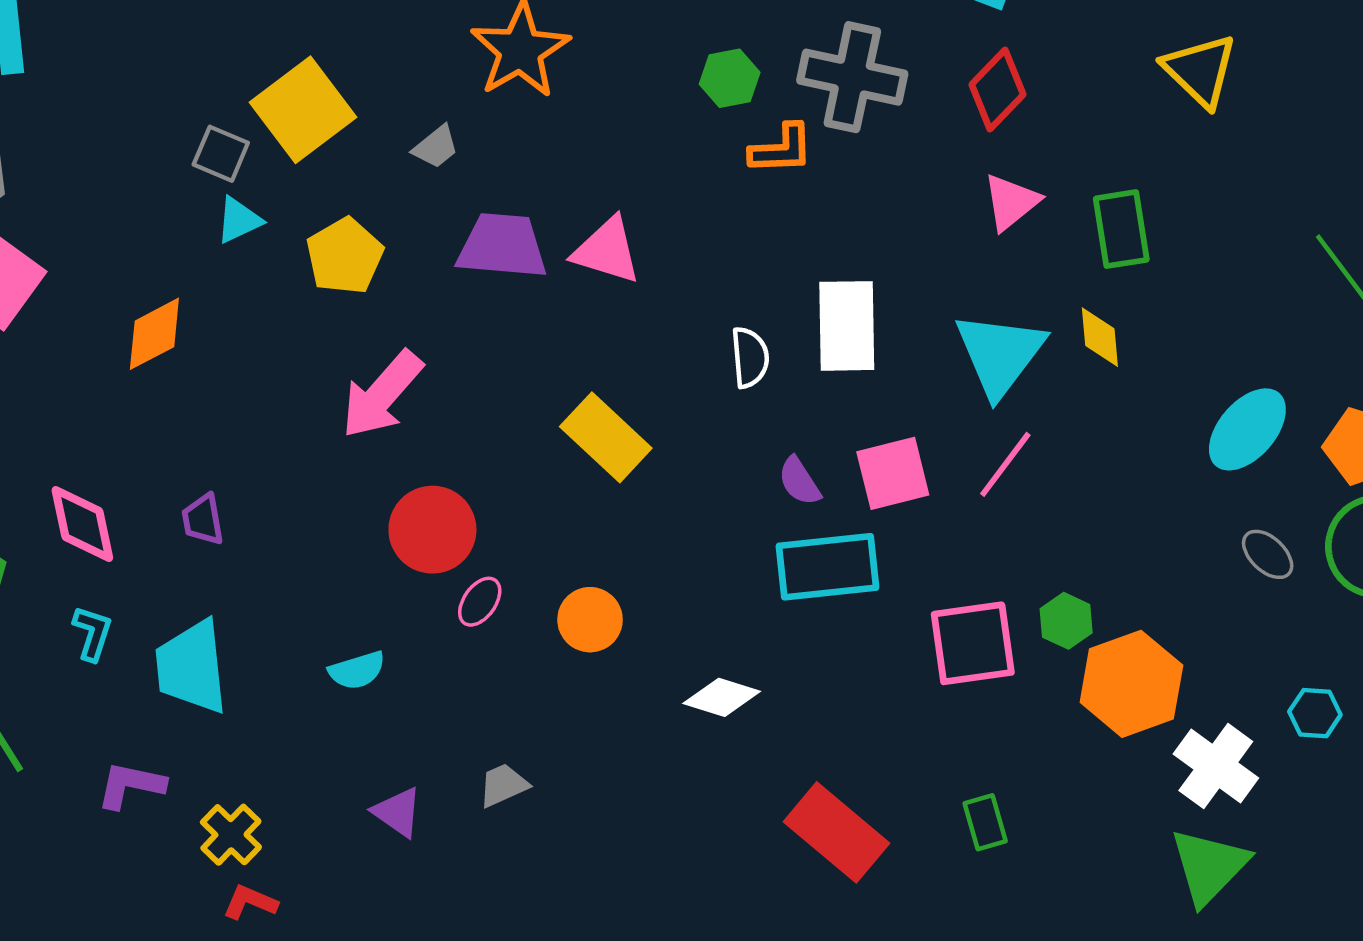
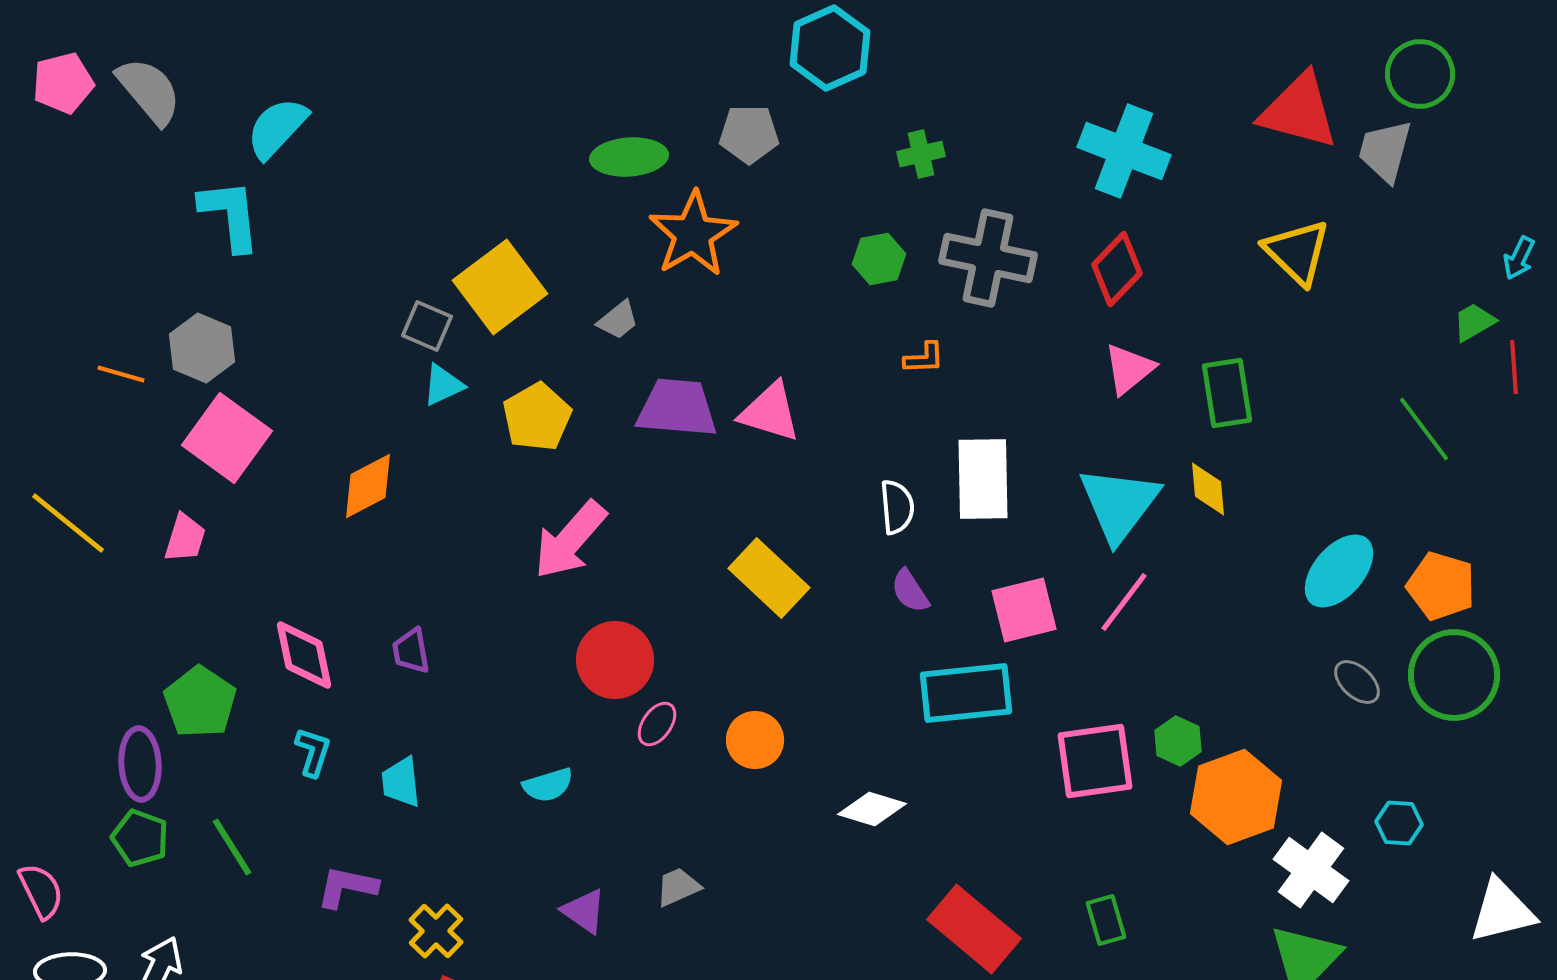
orange L-shape: (781, 149) -> (924, 358), moved, size x0.7
purple semicircle: (799, 481) -> (910, 591), moved
cyan trapezoid: (192, 667) -> (401, 782), size x0.6

